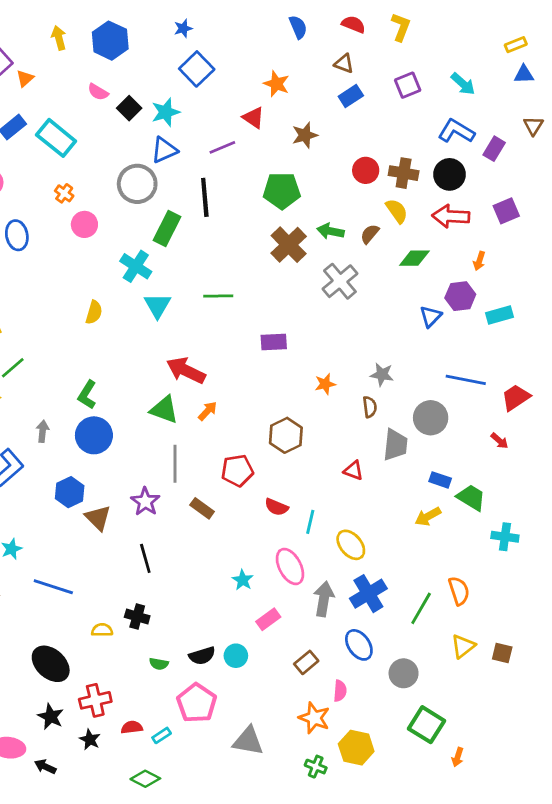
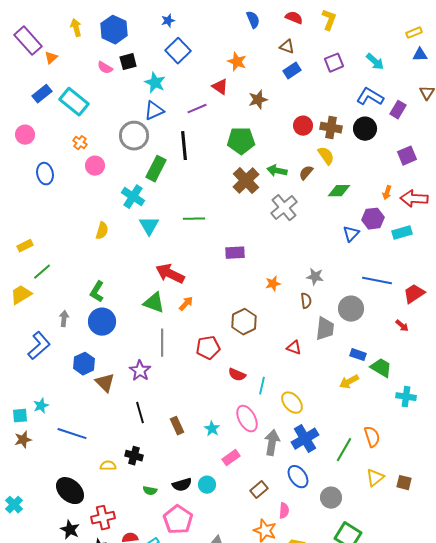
black square: (129, 108) -> (128, 62), moved, turned 30
cyan star: (166, 112) -> (155, 83), turned -30
red arrow: (451, 216) -> (414, 199), moved
brown rectangle: (202, 508) -> (177, 426), moved, turned 30

